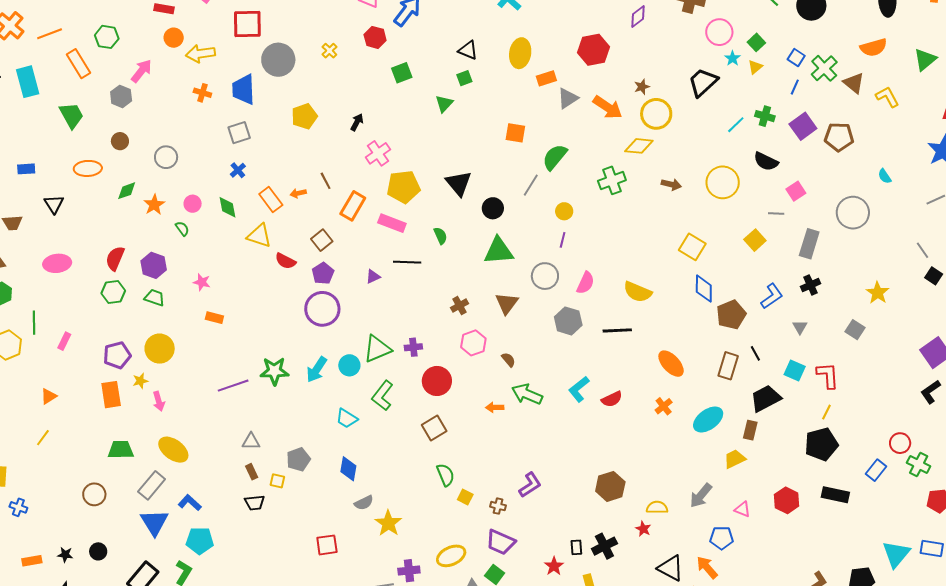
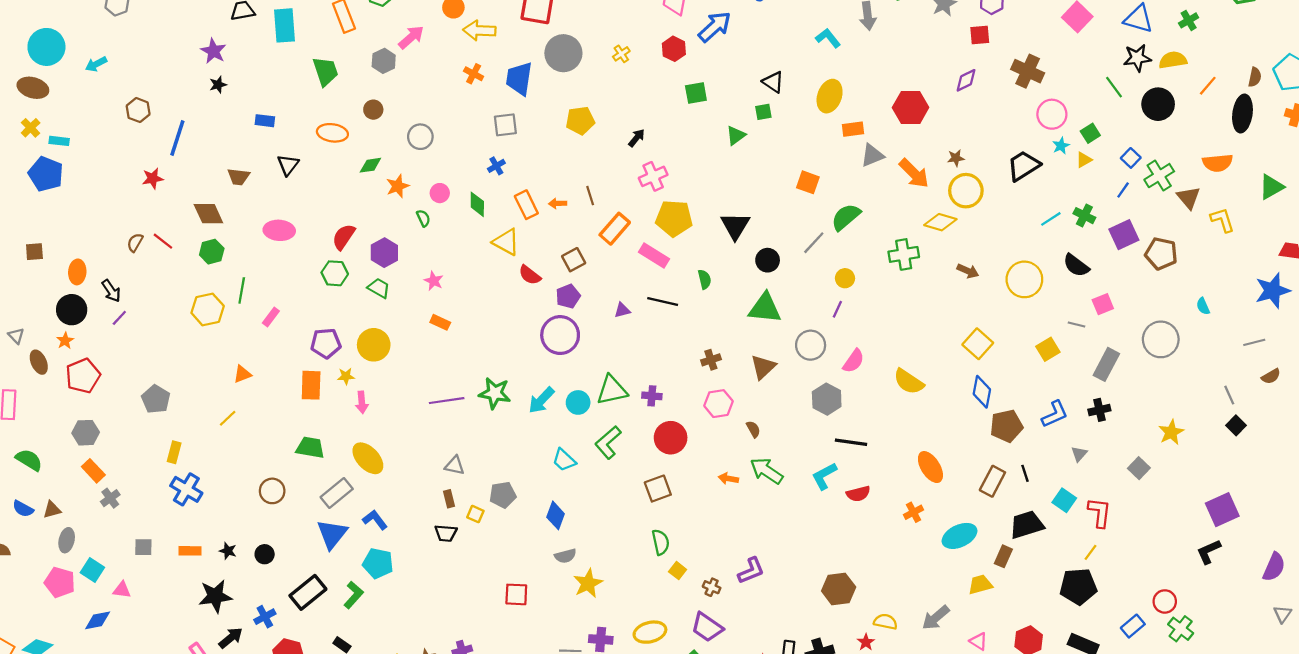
black line: (617, 330) -> (851, 442), moved
blue cross: (18, 507) -> (186, 489), size x1.6

